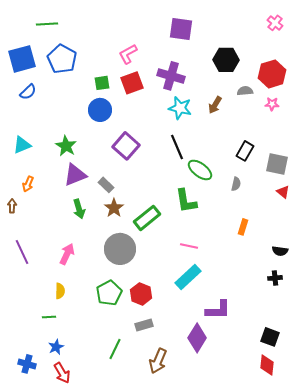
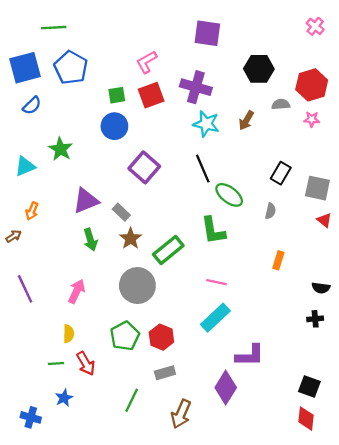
green star: (66, 146) -> (61, 149), moved
brown arrow: (12, 206) -> (14, 236), turned 56
red arrow: (62, 373) -> (86, 363), moved

